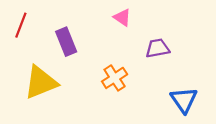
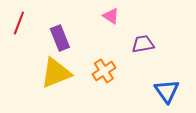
yellow triangle: (41, 82) -> (56, 73), moved

